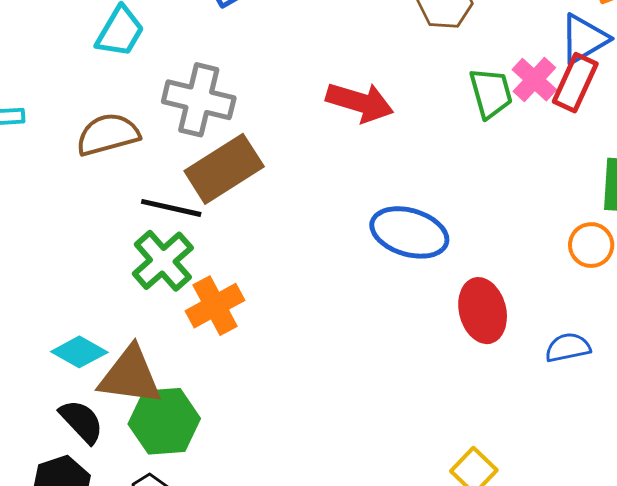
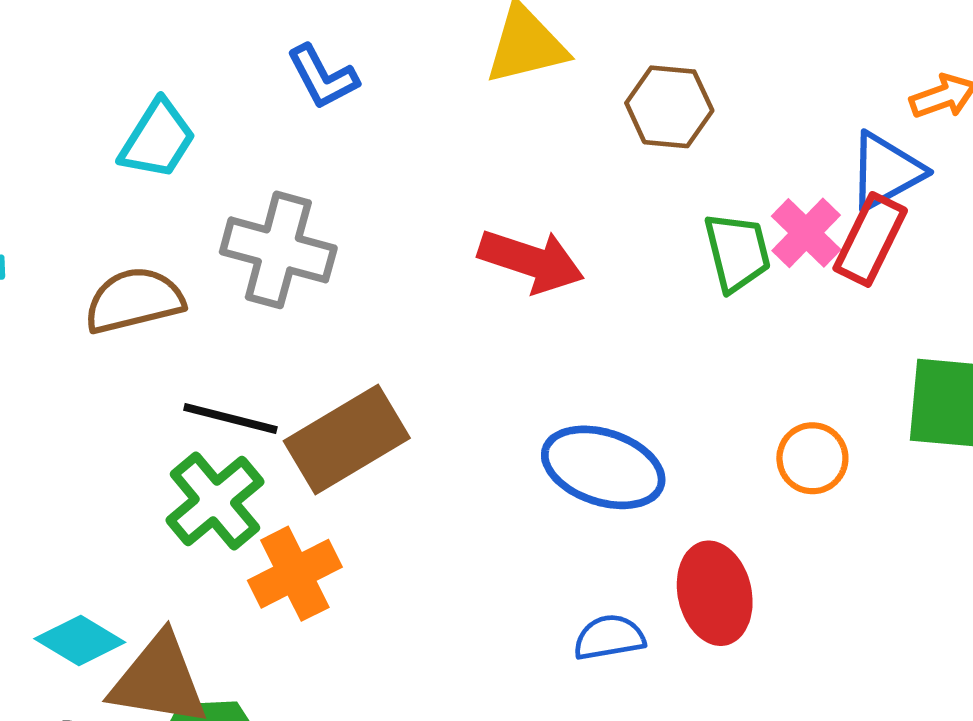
brown rectangle: (224, 169) -> (347, 439), moved
orange circle: (591, 245) -> (812, 458), moved
blue semicircle: (568, 348) -> (609, 637), moved

